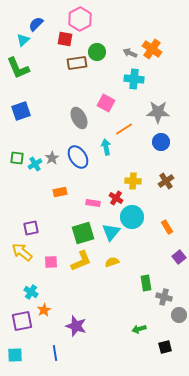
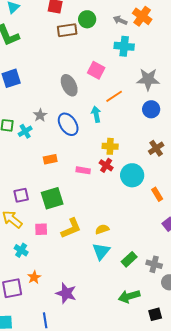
gray star: (52, 158) -> (40, 115), moved
yellow cross: (133, 181) -> (110, 146), moved
cyan circle: (132, 217) -> (132, 175), moved
cyan triangle: (111, 232) -> (101, 251), moved
green square: (83, 233) -> (52, 198), moved
green rectangle: (146, 283) -> (129, 259), moved, turned 56
cyan cross: (31, 292) -> (21, 250), moved
green arrow: (139, 329) -> (129, 296), size x1.5

